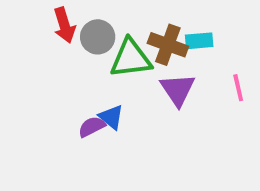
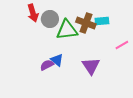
pink line: (238, 88) -> (122, 45), turned 72
purple triangle: (178, 90) -> (91, 66), moved

